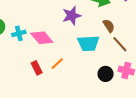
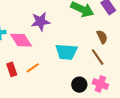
purple star: (72, 16) -> (40, 22), moved
brown semicircle: (109, 26) -> (102, 37), moved

